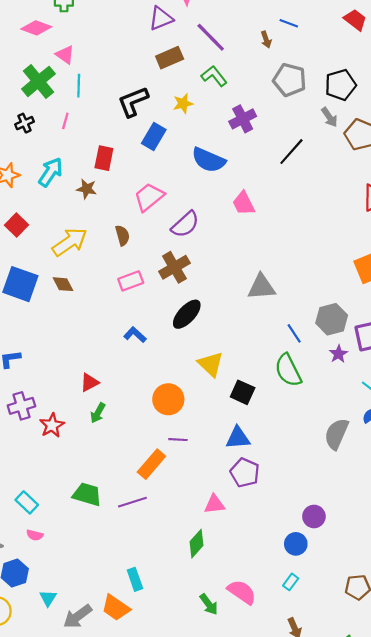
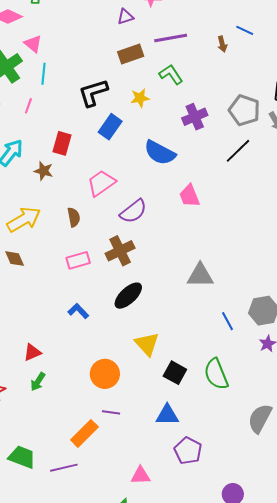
purple triangle: (161, 18) -> (125, 17), size x0.7
purple line: (211, 37) -> (171, 38), turned -60
gray pentagon: (290, 80) -> (244, 110), moved
green semicircle: (288, 370) -> (216, 374), moved
purple pentagon: (245, 473) -> (188, 451), moved

